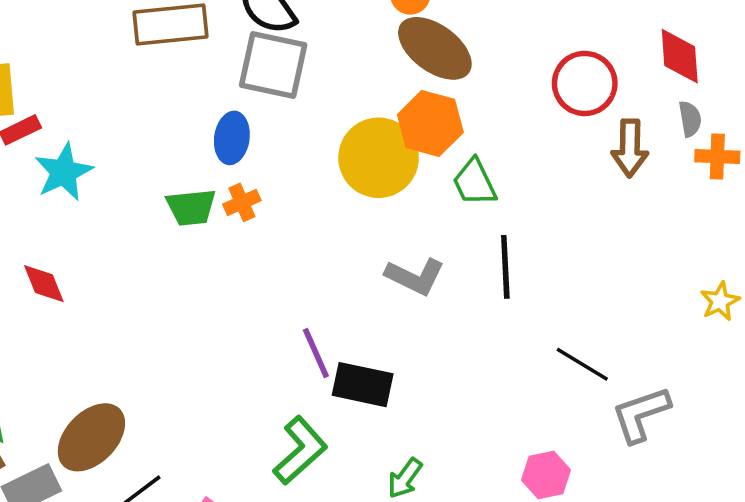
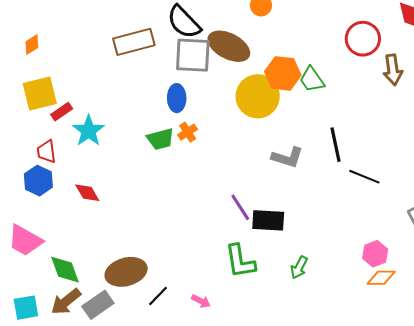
brown ellipse: (435, 48) -> (229, 46), moved
green trapezoid: (474, 182) -> (312, 80), moved
black line: (582, 364) -> (364, 177), moved
brown ellipse: (91, 437) -> (126, 272), turned 39
green L-shape: (300, 450) -> (240, 261), turned 132

